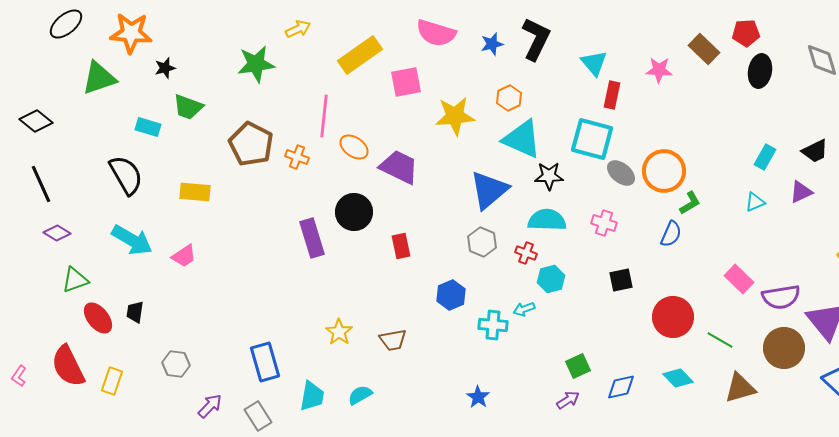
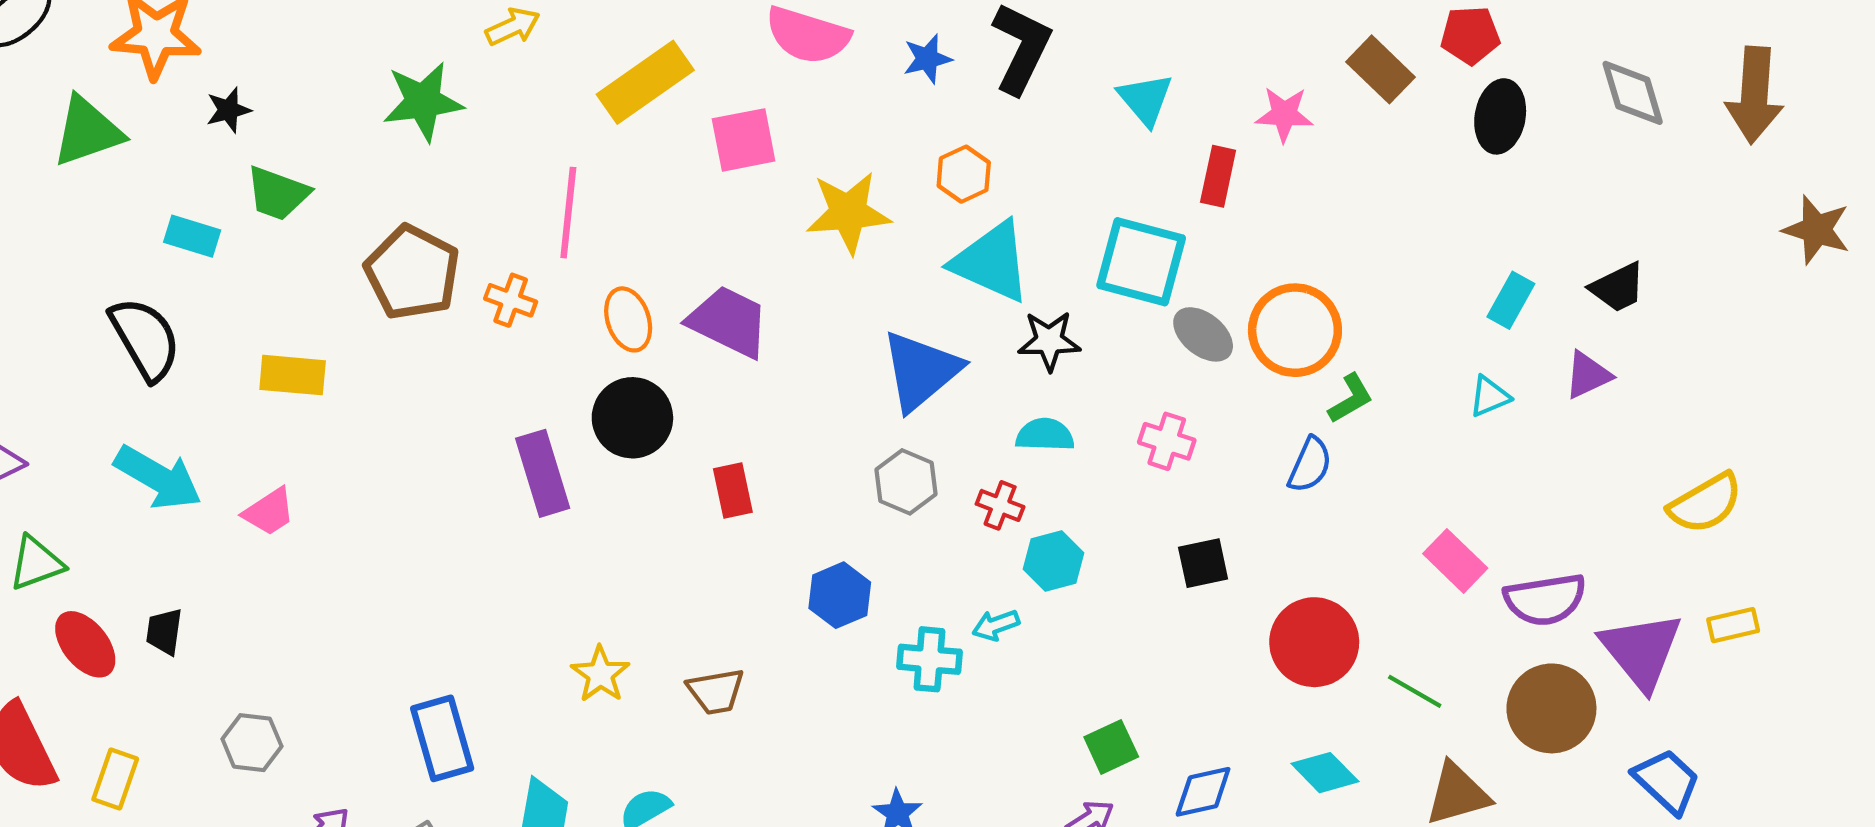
red rectangle: (612, 95) -> (1218, 176), moved
orange ellipse: (354, 147) -> (628, 319), moved, turned 36
cyan semicircle: (547, 220) -> (1045, 435), size x0.7

